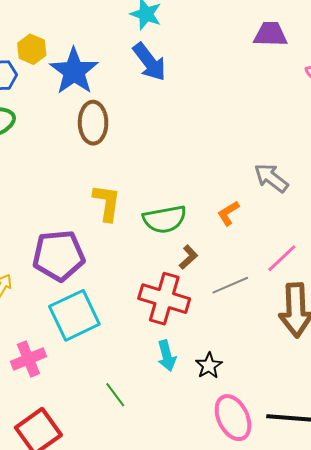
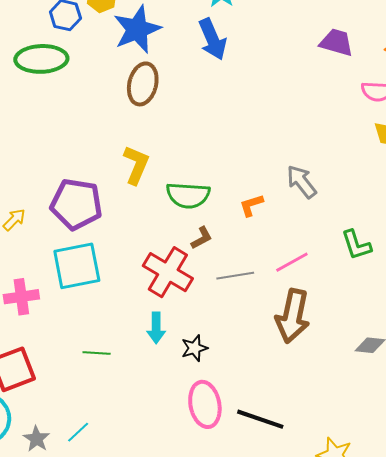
green line: (115, 395) -> (97, 353), turned -64

